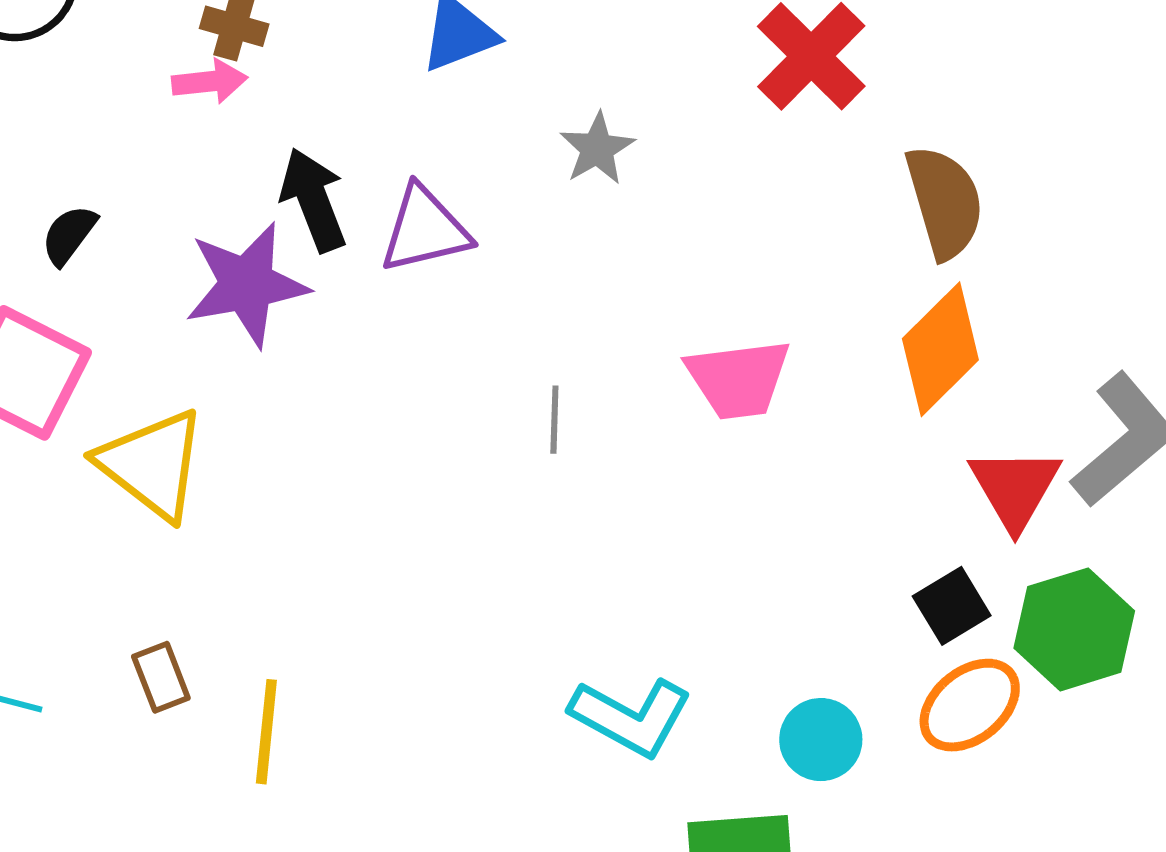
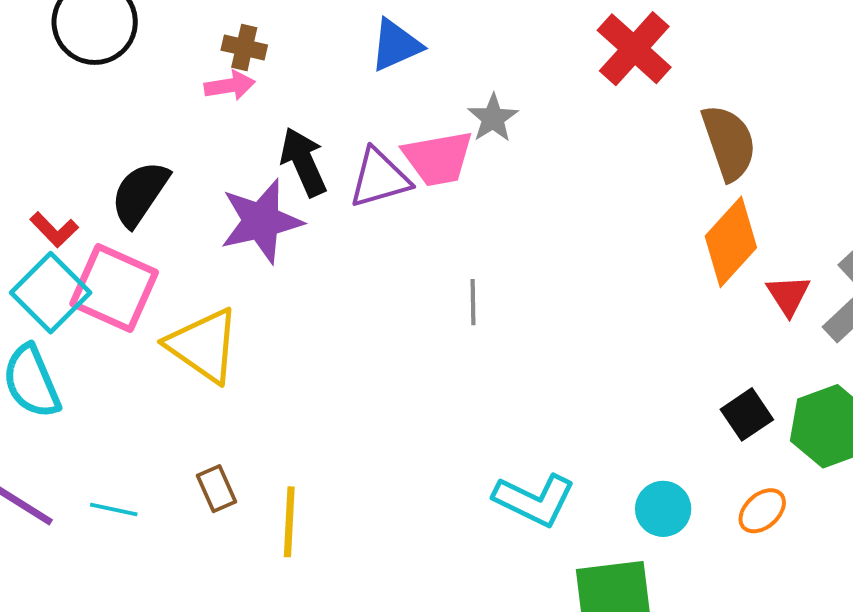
black semicircle: (69, 235) -> (140, 194), size x1.6
pink trapezoid: (738, 379) -> (438, 158), moved
red triangle: (1015, 488) -> (788, 295), moved, size x0.7
orange ellipse: (970, 705) -> (762, 511), moved, size x0.7

